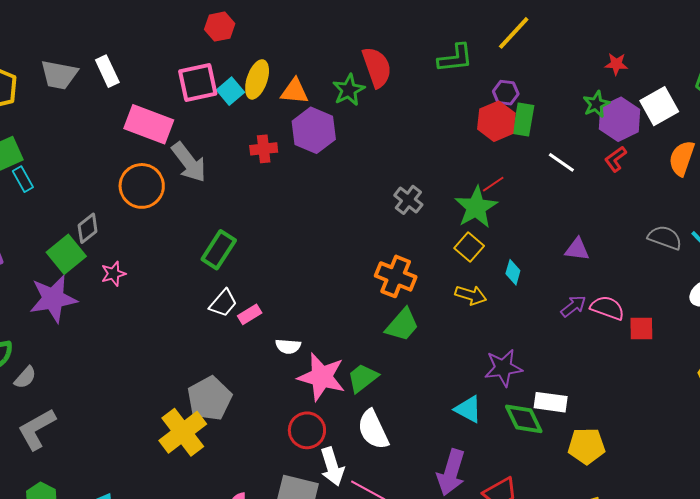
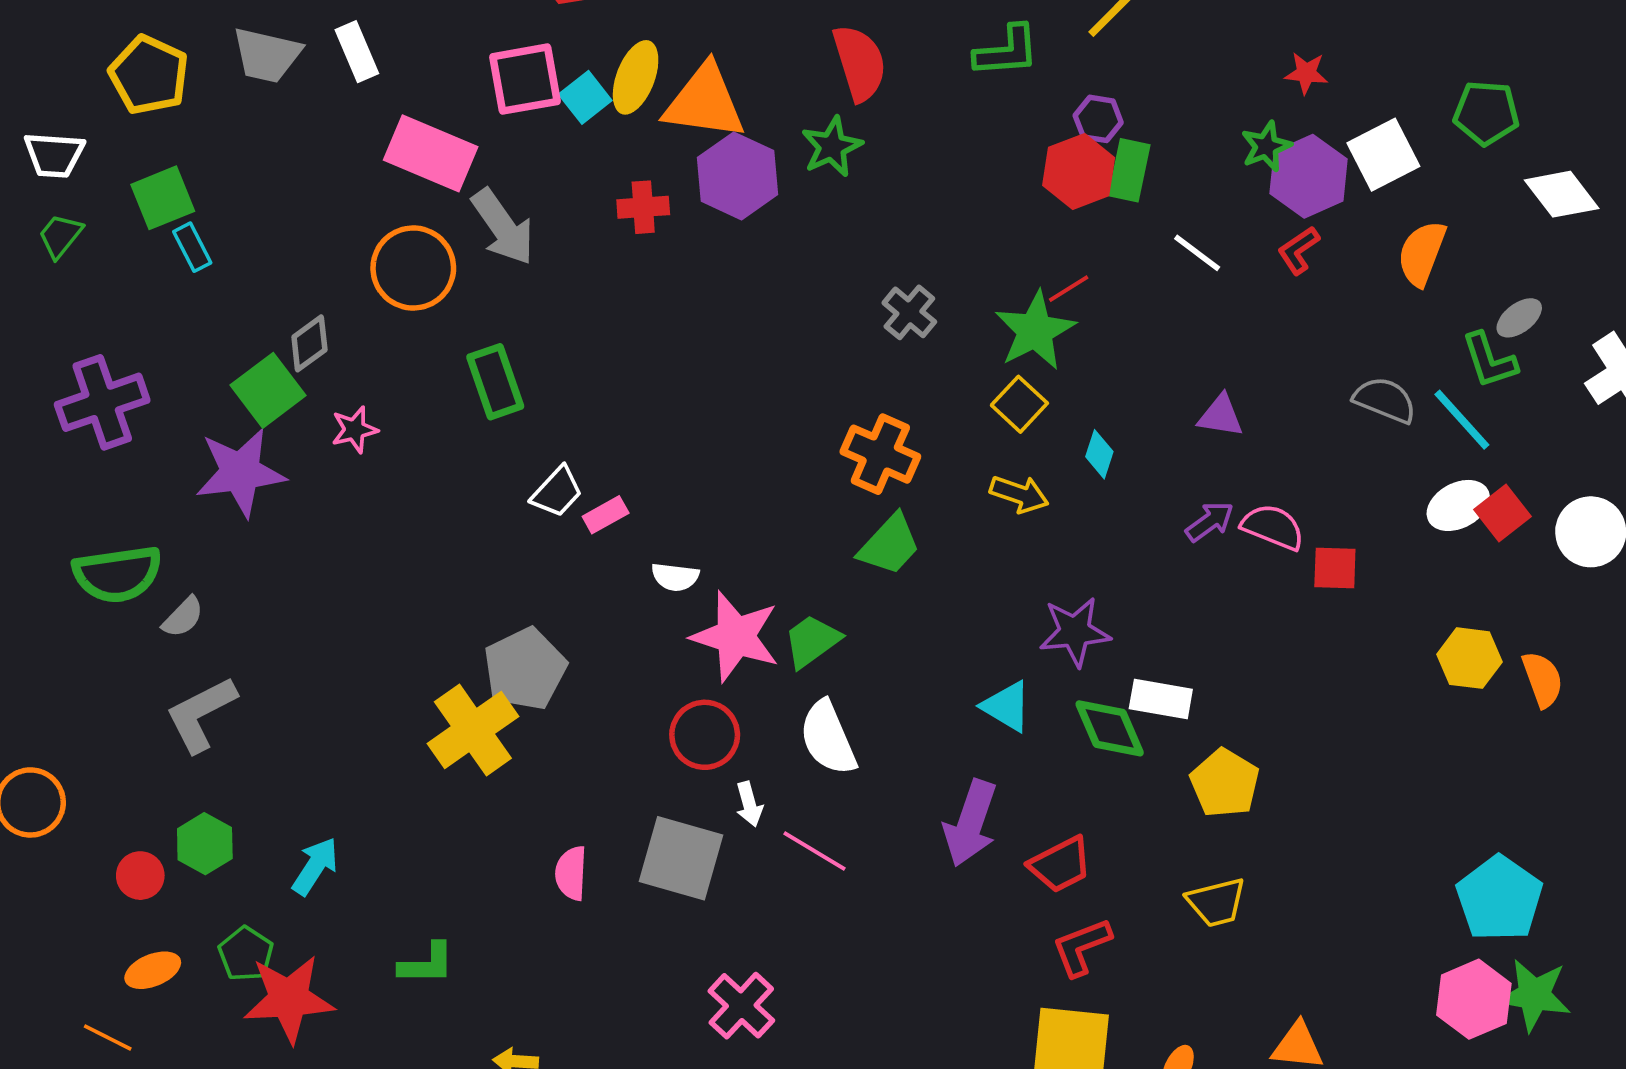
green star: (349, 90) -> (832, 147), moved
orange triangle: (295, 91) -> (705, 102), size x1.6
green rectangle: (219, 250) -> (495, 382), moved, turned -54
yellow pentagon: (587, 446) -> (1225, 783), turned 30
white arrow: (332, 467) -> (749, 804), size x0.6

